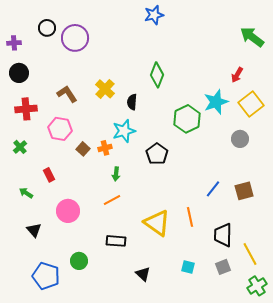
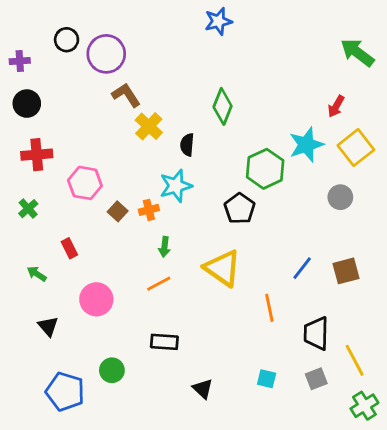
brown L-shape: (67, 94) -> (126, 95), moved
black pentagon: (157, 154) -> (240, 209), moved
yellow triangle: (157, 223) -> (223, 268), moved

